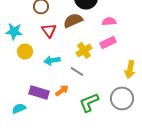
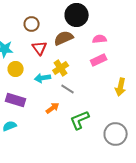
yellow cross: (84, 50) -> (61, 68), moved
purple rectangle: (39, 92) -> (16, 100), moved
gray circle: (122, 98) -> (116, 134), moved

